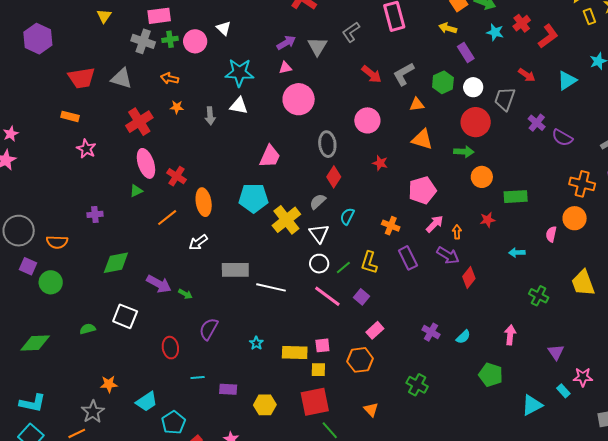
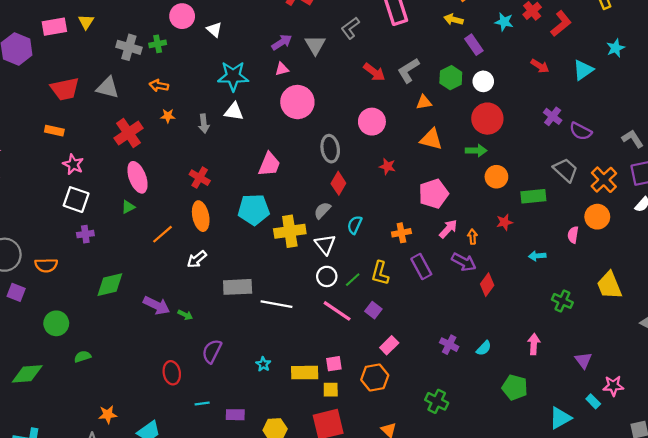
pink rectangle: (159, 16) -> (54, 27), moved
pink circle: (195, 41) -> (182, 16), moved
gray trapezoid: (505, 99) -> (566, 170), moved, turned 115
red cross: (177, 176) -> (200, 178), moved
orange cross: (582, 184) -> (604, 180), turned 35
yellow cross: (286, 220) -> (290, 231), turned 32
orange cross: (391, 226) -> (401, 233), turned -30
green circle: (51, 282) -> (56, 323), moved
white square: (125, 316) -> (76, 200), moved

